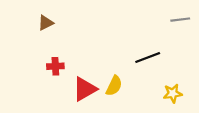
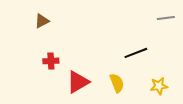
yellow semicircle: (114, 86) -> (117, 83), moved, turned -48

